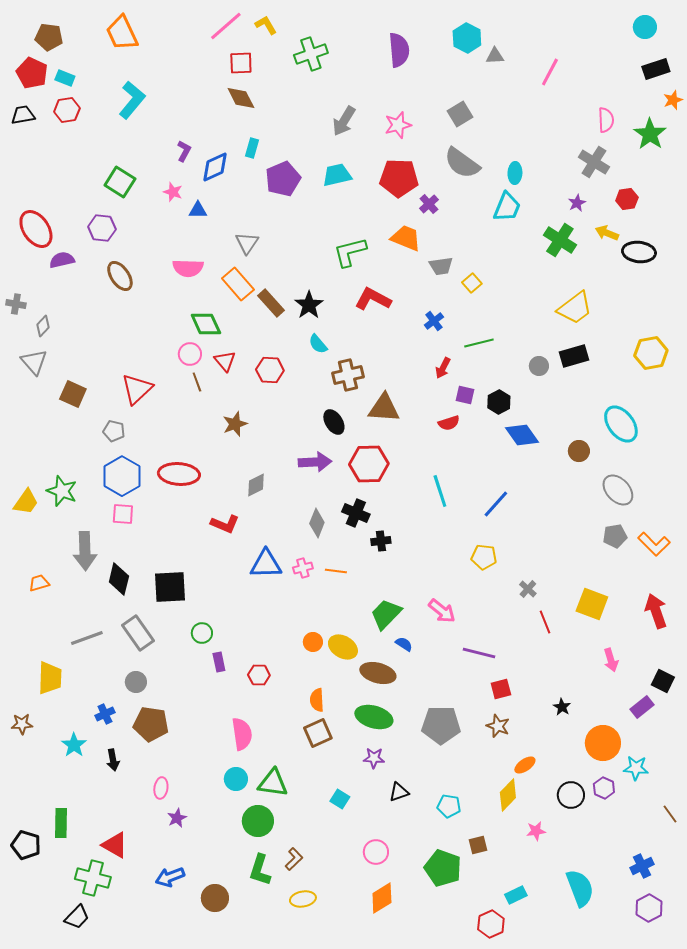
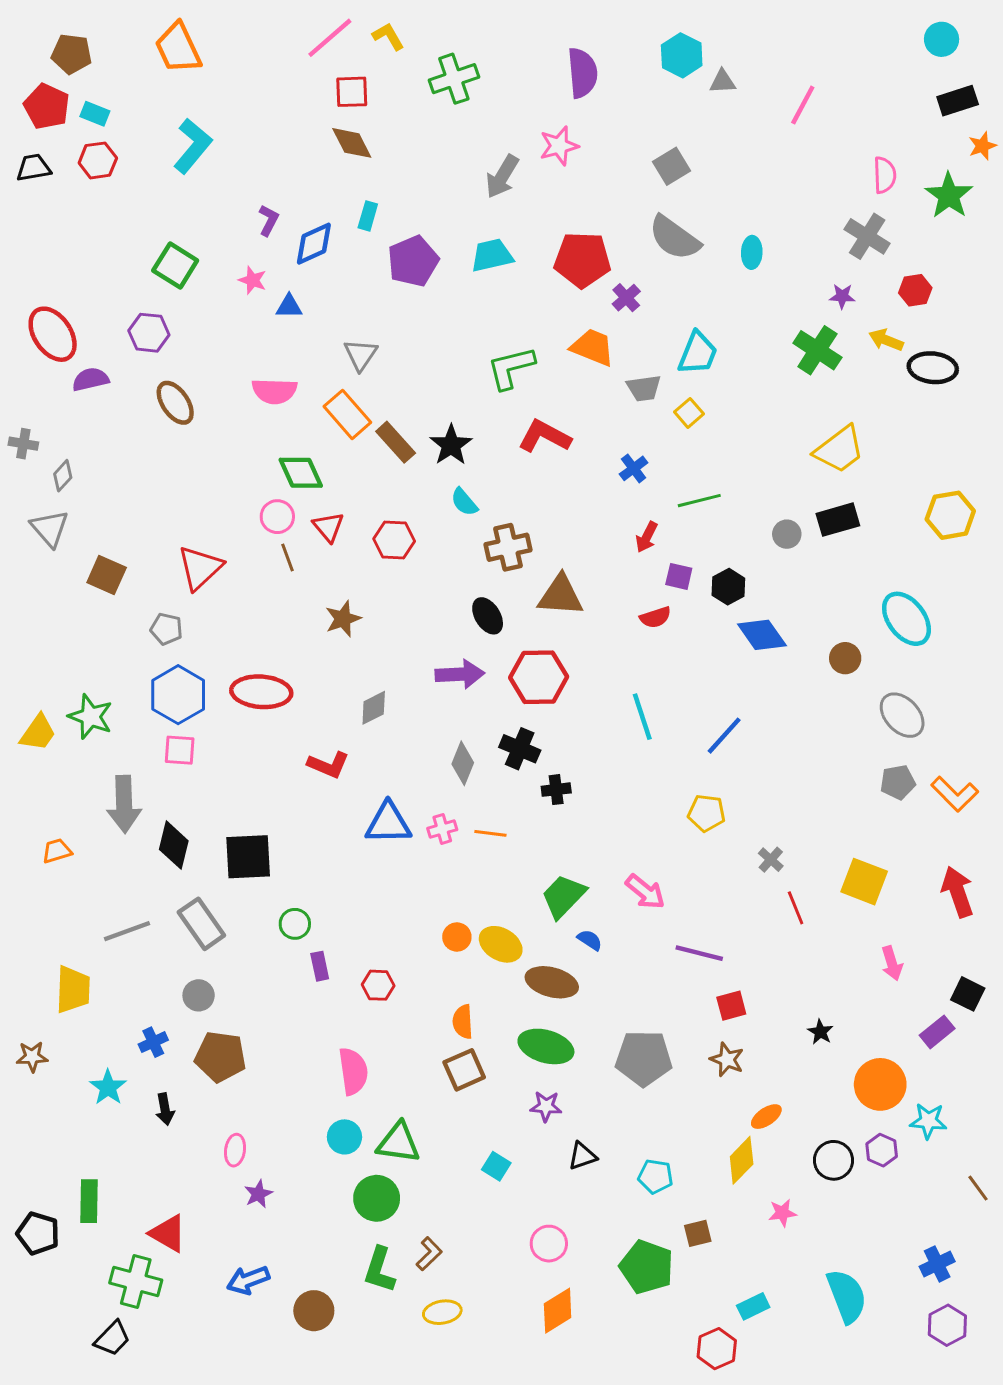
pink star: (398, 125) -> (559, 146), moved
purple star: (577, 203) -> (842, 296), turned 30
cyan trapezoid: (507, 207) -> (698, 353), moved

